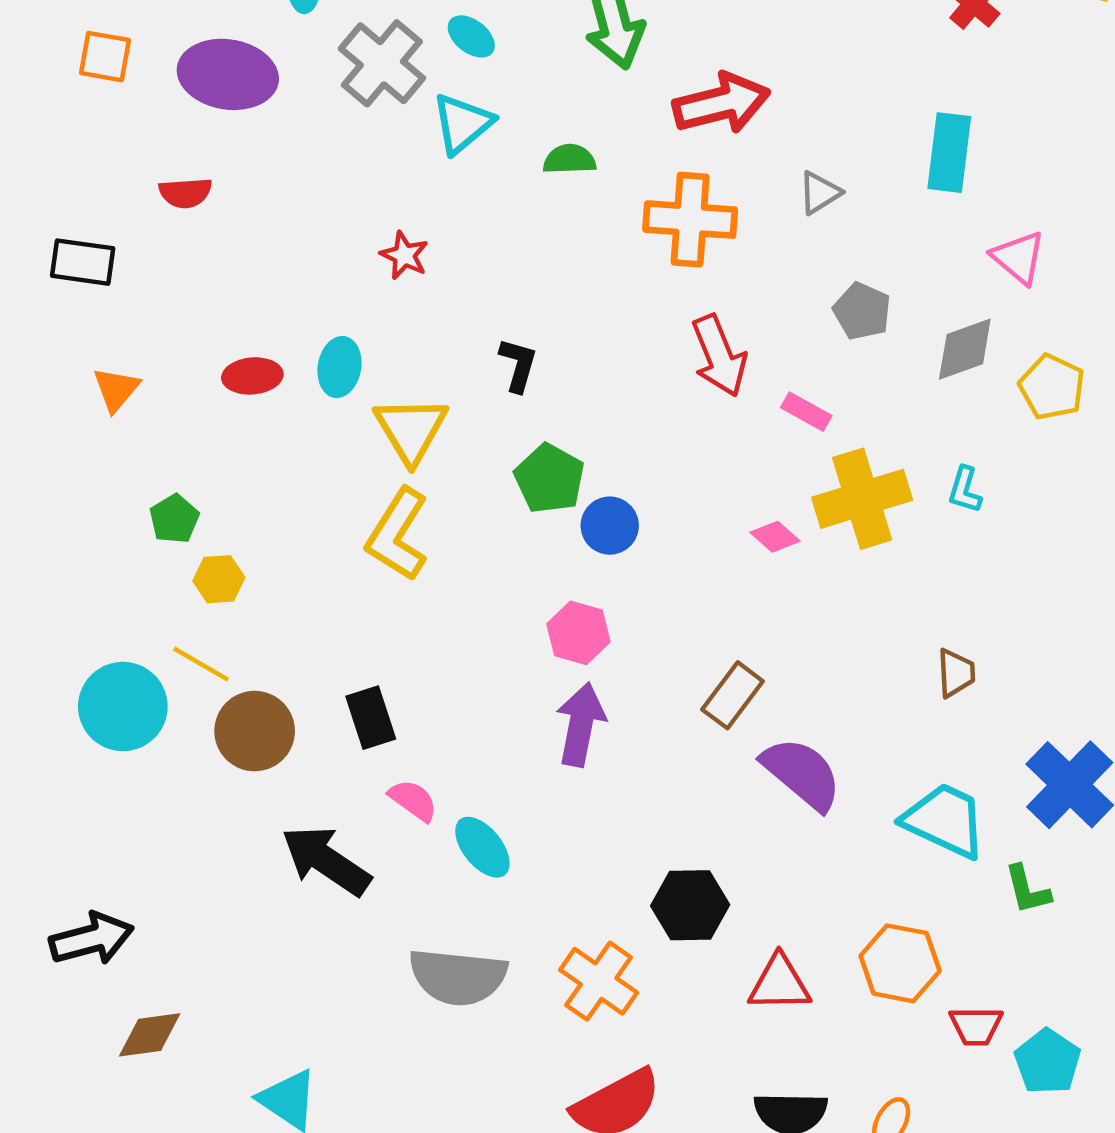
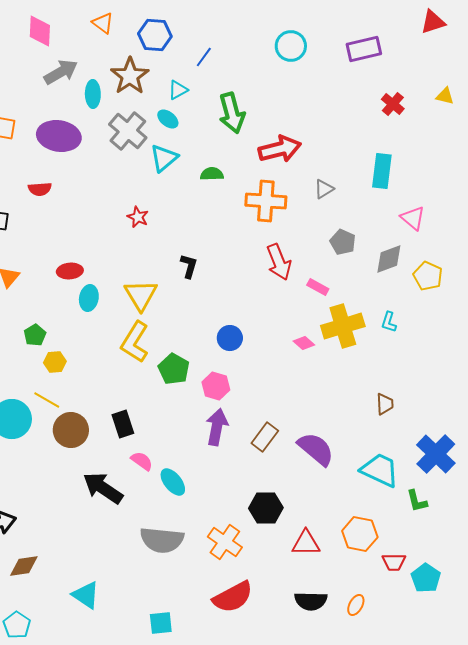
cyan ellipse: (339, 367) -> (89, 298), moved
green pentagon: (549, 479) -> (174, 369), moved
brown rectangle: (733, 695) -> (265, 437), moved

